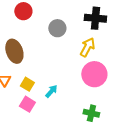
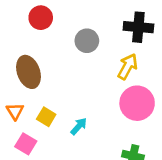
pink square: (27, 104) -> (26, 144), moved

